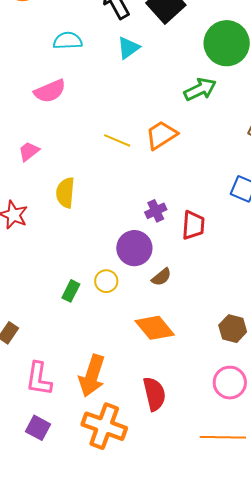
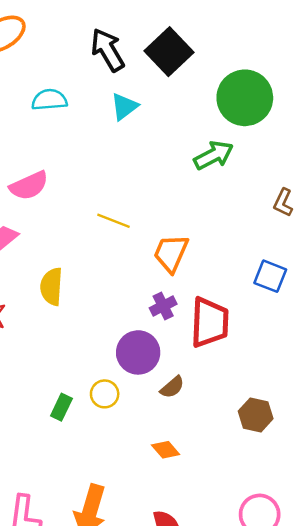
pink semicircle: (50, 91) -> (29, 186), moved
orange trapezoid: (161, 135) -> (171, 253), moved, turned -32
red trapezoid: (193, 225) -> (210, 322), size x1.4
orange diamond: (155, 328) -> (166, 450), size x0.6
brown hexagon: (233, 329) -> (256, 415), moved

